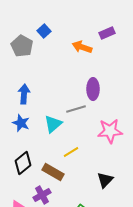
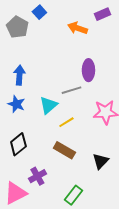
yellow line: (71, 152) -> (66, 122), moved
brown rectangle: (53, 172) -> (64, 150), moved

